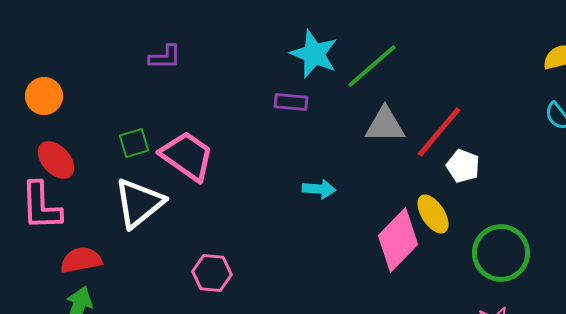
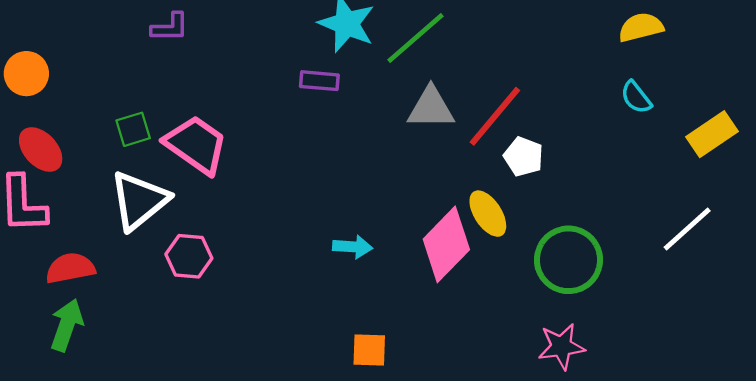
cyan arrow: (319, 189) -> (353, 247), moved
pink hexagon: (212, 273) -> (189, 256), moved

